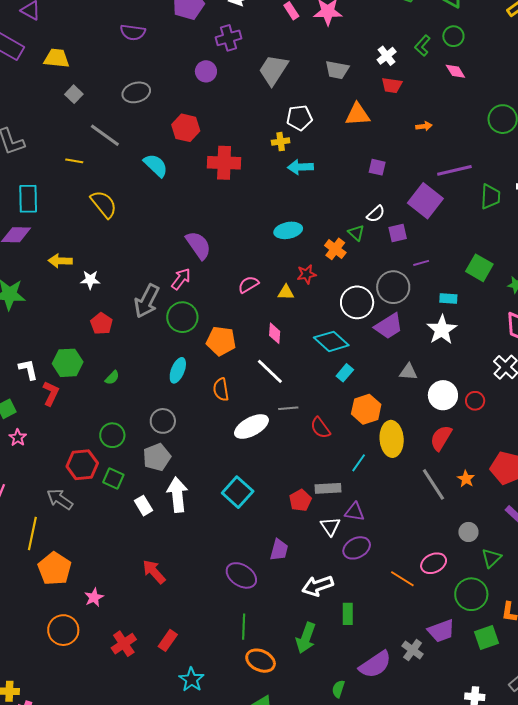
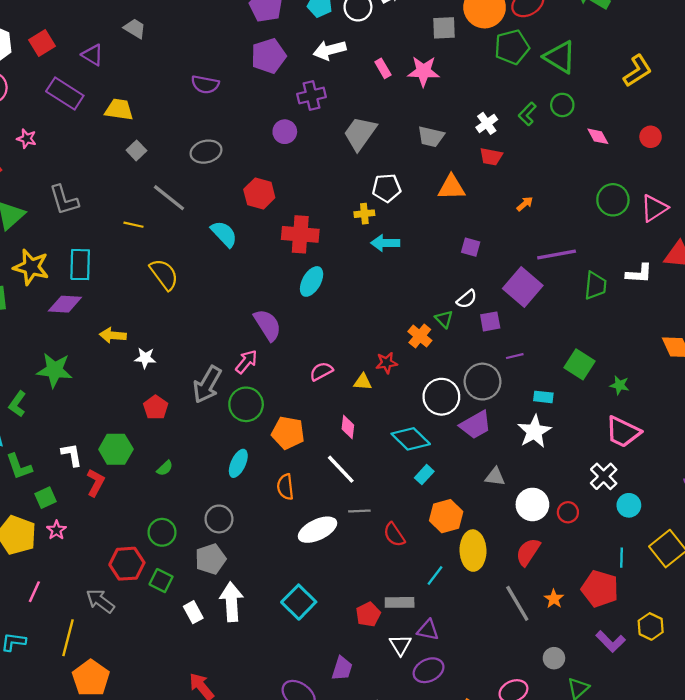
pink diamond: (455, 71) -> (598, 136), moved
orange arrow: (424, 126) -> (525, 204), turned -35
cyan ellipse: (288, 230) -> (312, 281), moved, turned -52

